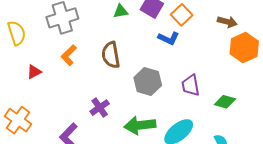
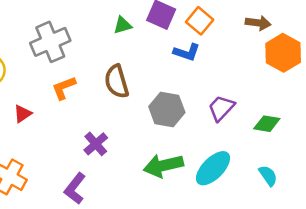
orange L-shape: (69, 55) -> (64, 88), turned 30
purple trapezoid: (191, 85) -> (221, 108), turned 60
purple cross: (100, 108) -> (96, 144), moved

